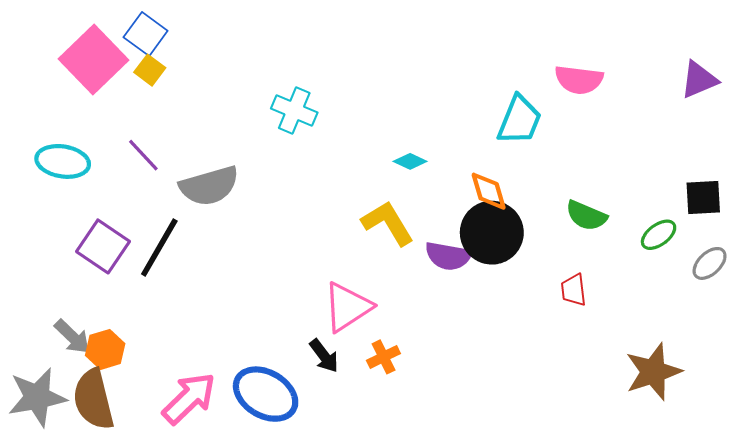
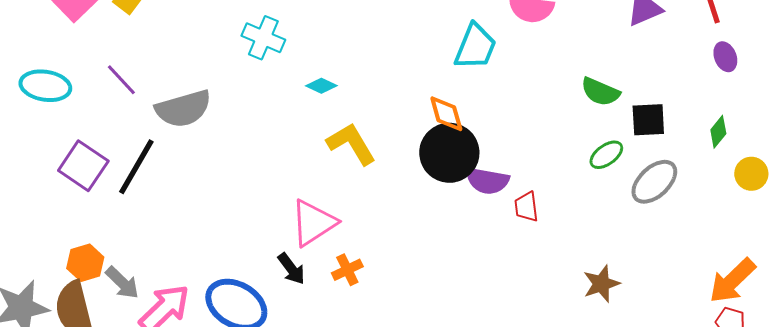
cyan diamond: (410, 161) -> (321, 86), moved
green semicircle: (586, 216) -> (600, 92), moved
purple semicircle: (448, 256) -> (487, 181), moved
gray ellipse: (710, 263) -> (654, 182), size x1.4
gray arrow: (72, 337) -> (122, 283), moved
brown star: (653, 372) -> (601, 284), size x0.7

